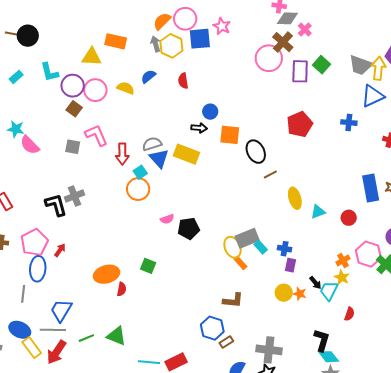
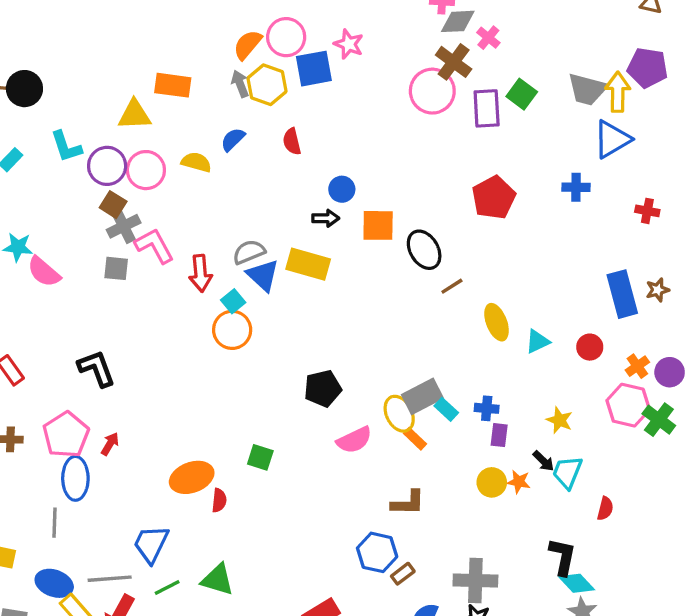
gray cross: (75, 196) -> (124, 226), moved
pink semicircle: (167, 219) -> (354, 440), moved, size x1.5
orange cross: (343, 260) -> (637, 366), moved
yellow star: (342, 277) -> (559, 420), moved
blue trapezoid: (61, 310) -> (151, 544), moved

